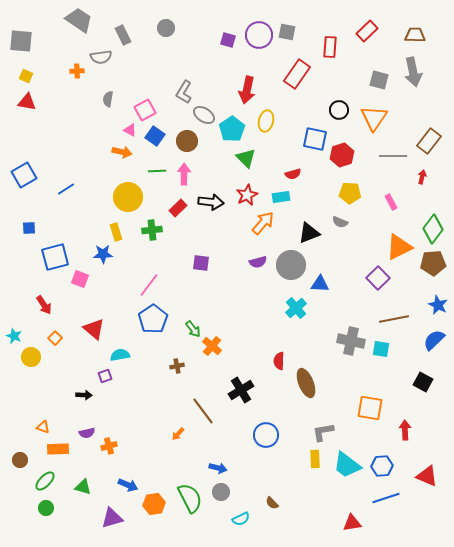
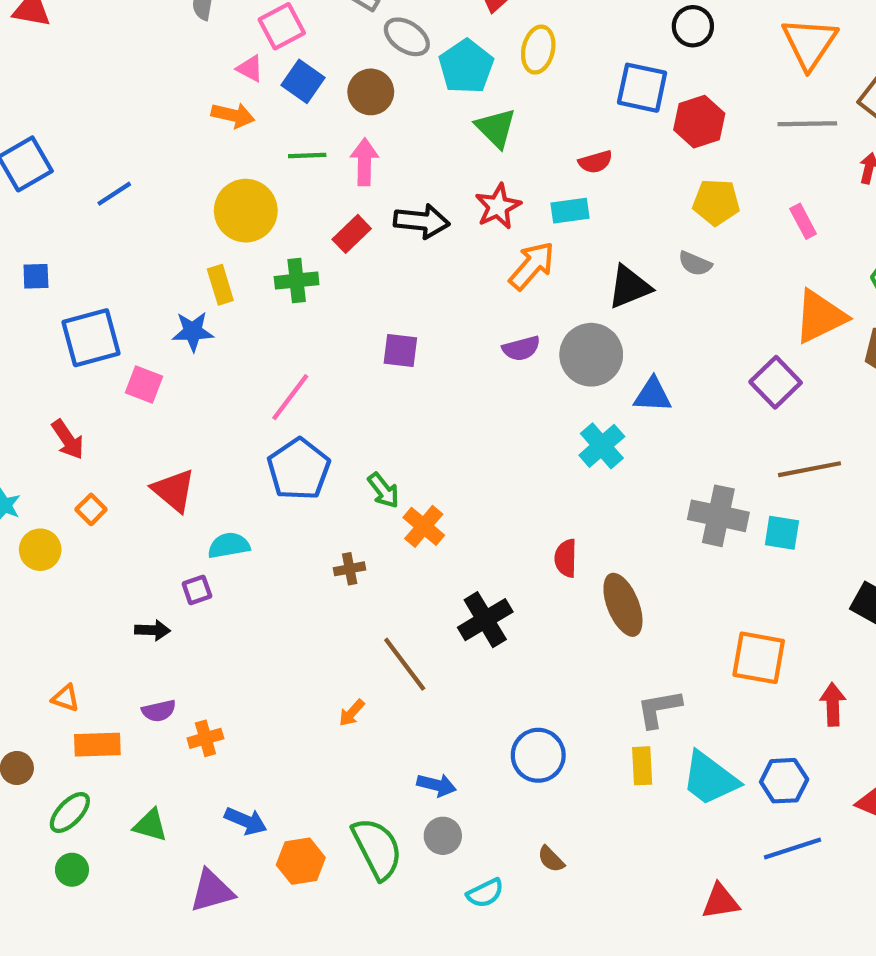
orange triangle: (374, 118) -> (809, 43), moved
blue circle: (266, 435) -> (538, 755), moved

